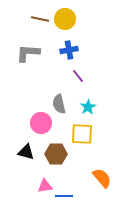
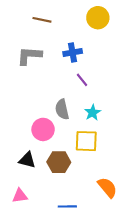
yellow circle: (65, 19) -> (98, 18), moved
pink triangle: (45, 186) -> (20, 196), moved

